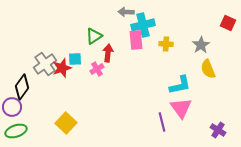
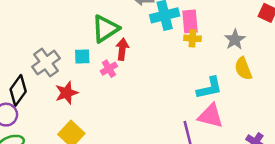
green triangle: (94, 36) -> (105, 29), size x1.4
pink rectangle: (136, 40) -> (190, 21), moved
red star: (62, 68) -> (67, 93), moved
pink triangle: (181, 108) -> (211, 116), turned -40

